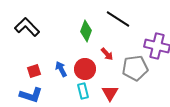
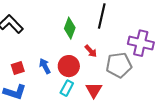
black line: (118, 19) -> (102, 16), turned 70
cyan rectangle: (83, 91) -> (67, 88), turned 42

